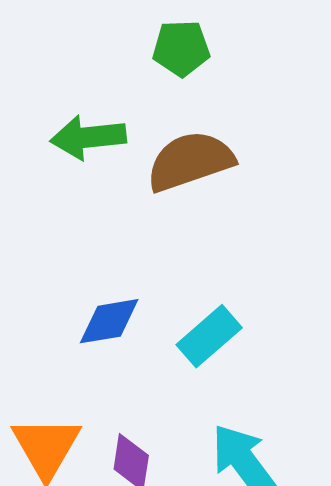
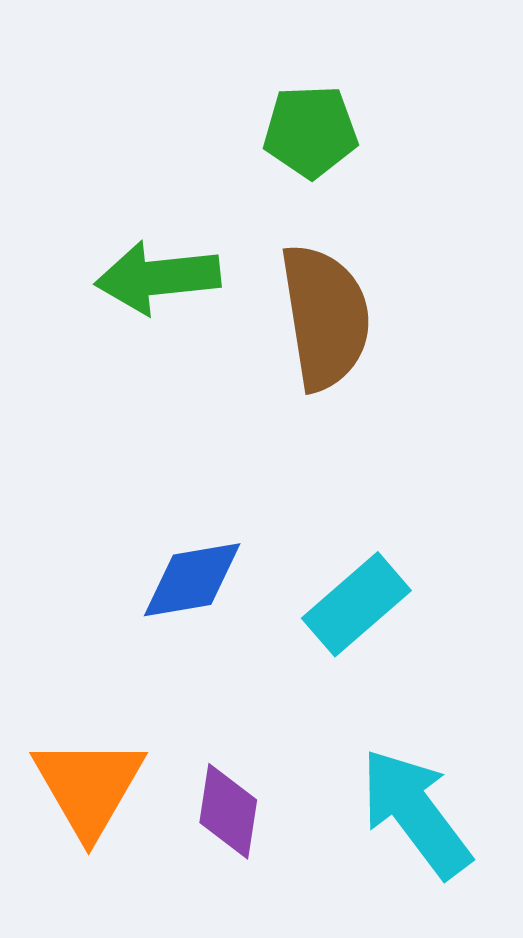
brown semicircle: (190, 161) -> (325, 317), turned 100

